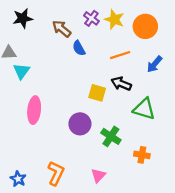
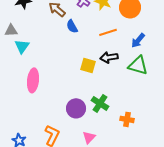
black arrow: (121, 84) -> (109, 57), turned -30
green triangle: (144, 109) -> (138, 65), moved
purple circle: (80, 124) -> (76, 108), moved

